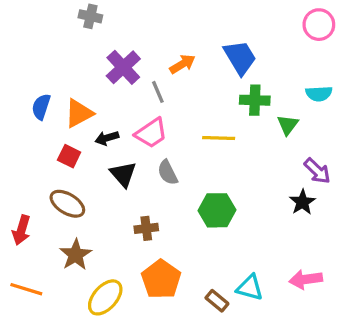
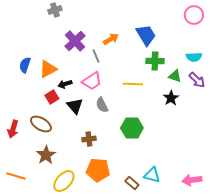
gray cross: (90, 16) -> (55, 10), turned -32
green triangle: (288, 125) -> (175, 76), turned -48
red square: (69, 156) -> (52, 97), moved, turned 32
purple arrow: (317, 171) -> (197, 80), moved
black star: (302, 202) -> (171, 98), moved
red arrow: (21, 230) -> (13, 129), moved
orange pentagon: (161, 279) -> (98, 170), turned -30
pink arrow: (306, 279) -> (192, 180), moved

